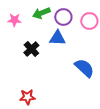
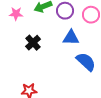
blue triangle: (57, 38) -> (71, 38), moved

